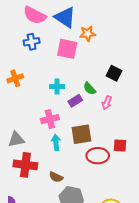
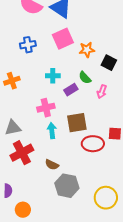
orange star: (88, 34) -> (87, 50), moved
blue cross: (32, 42) -> (28, 45), moved
pink square: (67, 49) -> (63, 39), turned -35
orange cross: (15, 78) -> (12, 81), moved
red cross: (25, 165) -> (22, 153), turned -35

